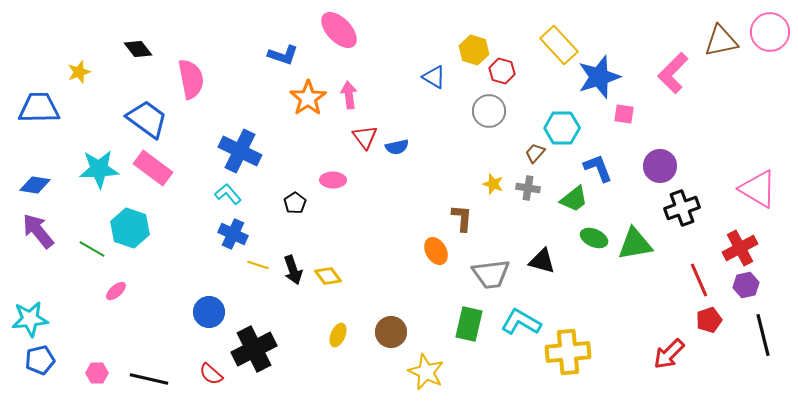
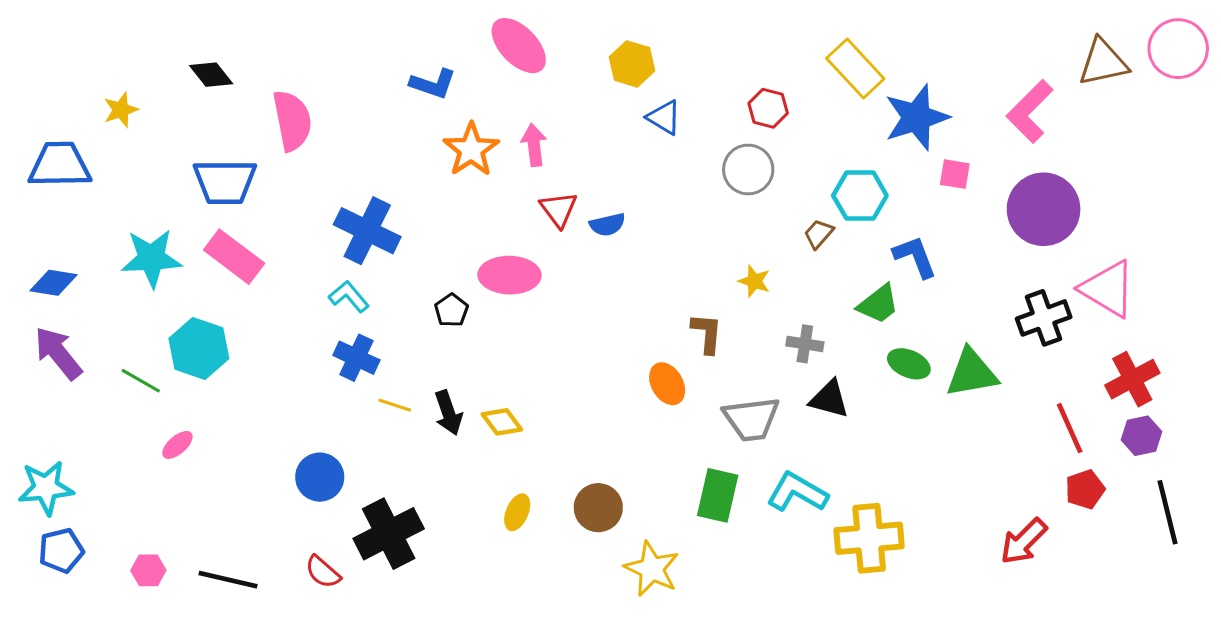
yellow hexagon: (474, 50) -> (632, 64), moved
blue trapezoid: (147, 119) -> (225, 182), turned 144
purple circle: (660, 166) -> (1044, 209), moved, size x1.4
pink ellipse: (333, 180) -> (510, 275), size x1.5
gray cross: (528, 188) -> (805, 344), moved
pink triangle: (758, 189) -> (1108, 289), moved

